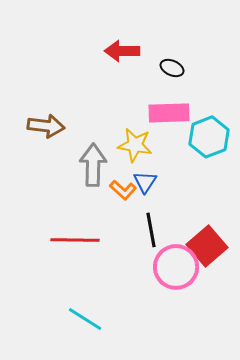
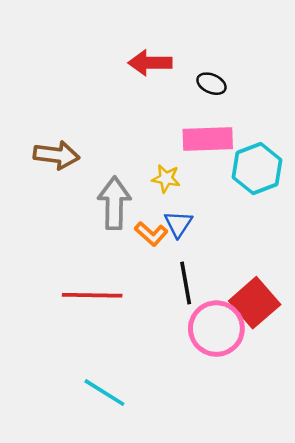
yellow star: (135, 145) -> (166, 178), size x0.7

